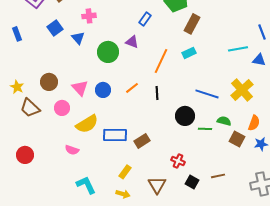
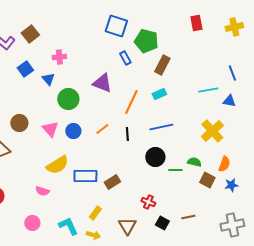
blue rectangle: (145, 19) -> (125, 58), moved, turned -64
purple triangle: (132, 42) -> (102, 83), size x1.5
green circle: (108, 52) -> (68, 99), moved
blue line: (207, 94) -> (161, 127), moved, turned -30
pink circle: (62, 108) -> (32, 223), moved
cyan L-shape: (86, 185) -> (68, 226), moved

